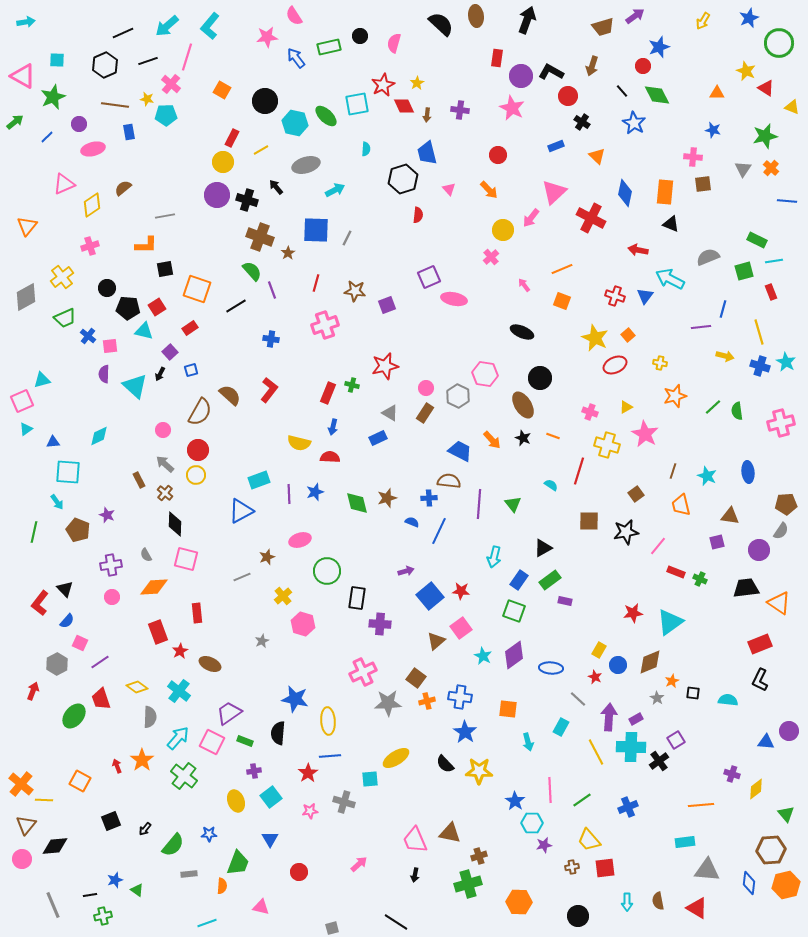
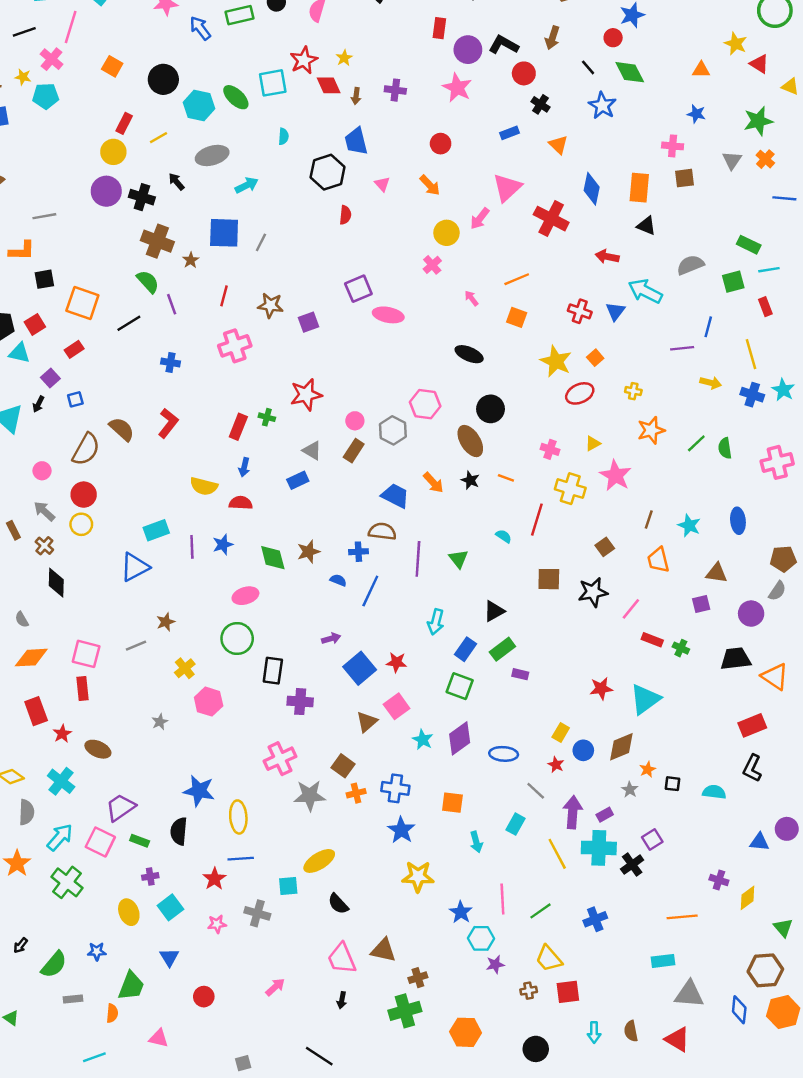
pink ellipse: (300, 540) -> (245, 596), moved
pink square: (186, 559) -> (86, 654), moved
black semicircle: (445, 764) -> (338, 904), moved

